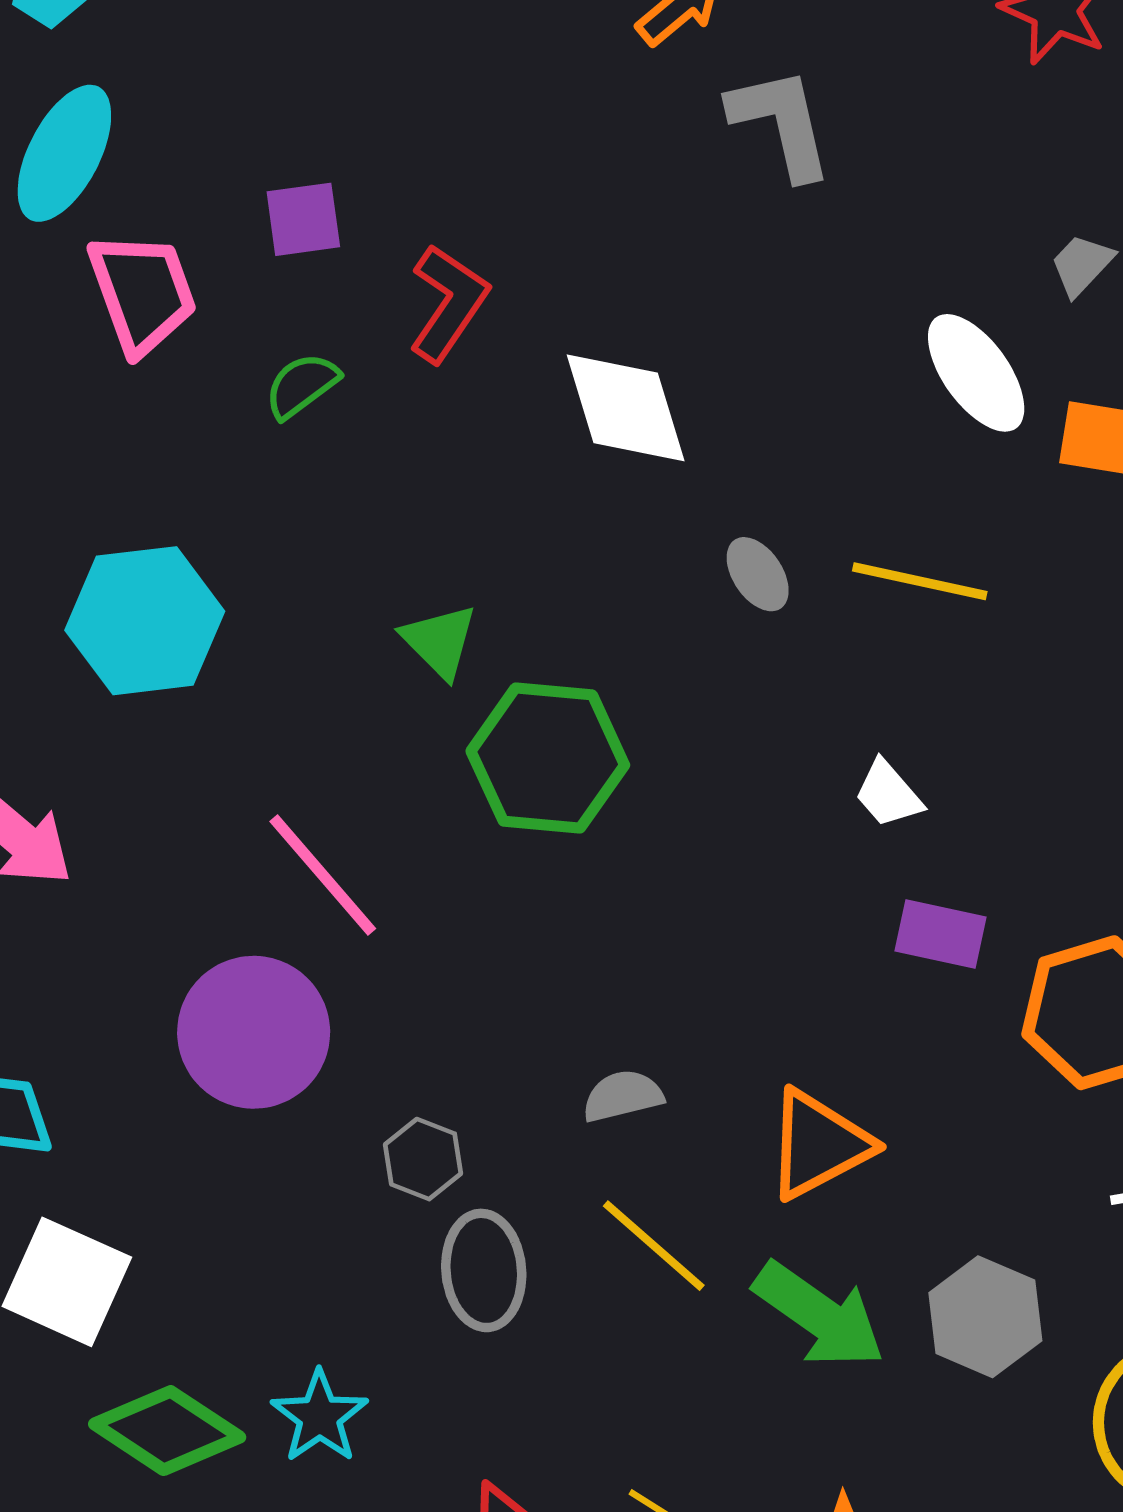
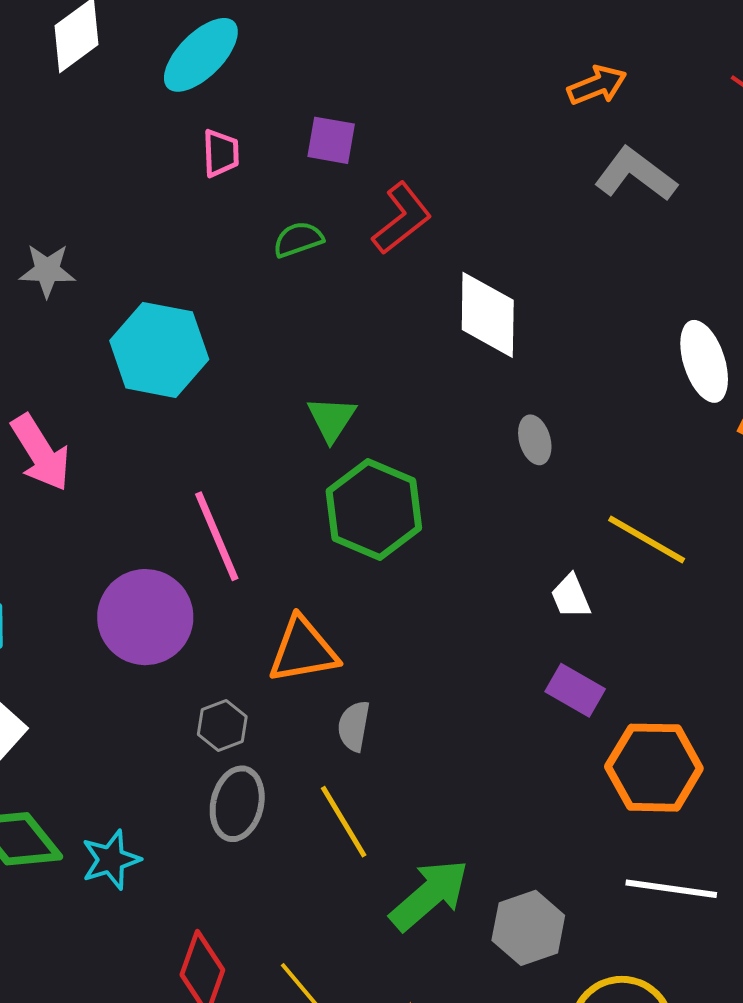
gray L-shape: (781, 123) -> (636, 174), turned -58
pink trapezoid: (142, 293) -> (221, 153), size x0.6
yellow line: (920, 581) -> (647, 540), moved
gray semicircle: (623, 1096) -> (354, 726), turned -84
orange triangle: (819, 1145) -> (303, 650), moved
green arrow: (819, 1315) -> (429, 895), turned -94

